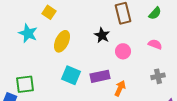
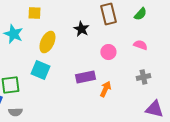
yellow square: (49, 12) -> (34, 13), turned -32
black star: (102, 35) -> (81, 29), moved
cyan square: (71, 75) -> (40, 70), moved

